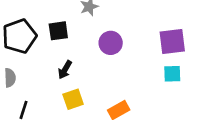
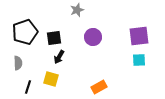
black square: (58, 31) -> (54, 38), moved
yellow square: (73, 99) -> (51, 79), moved, turned 35

